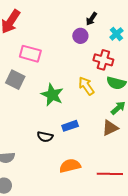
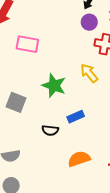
purple circle: (80, 36) -> (89, 22), moved
gray square: (15, 80) -> (16, 102), moved

